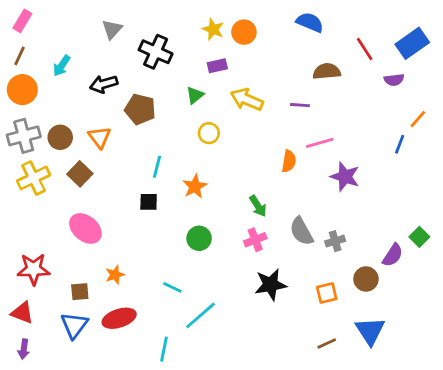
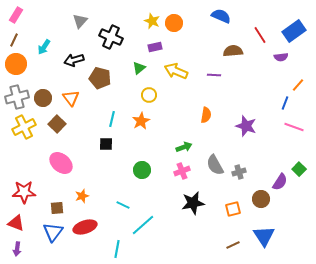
pink line: (320, 143) -> (294, 127), moved, turned 36
orange star: (195, 186) -> (141, 121), moved
green arrow: (258, 206) -> (184, 147), turned -77

